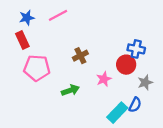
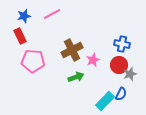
brown cross: (80, 56) -> (72, 50), size x1.5
red circle: (126, 65) -> (119, 65), moved
pink star: (104, 79) -> (93, 60), moved
green arrow: (70, 90) -> (76, 77), moved

